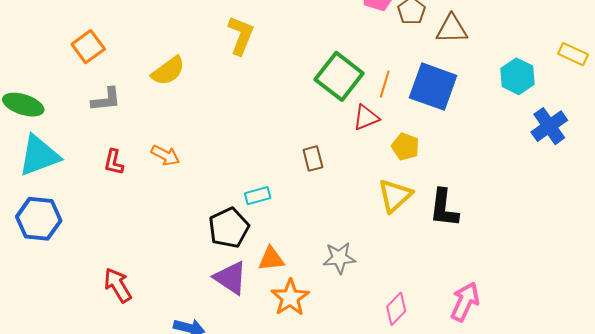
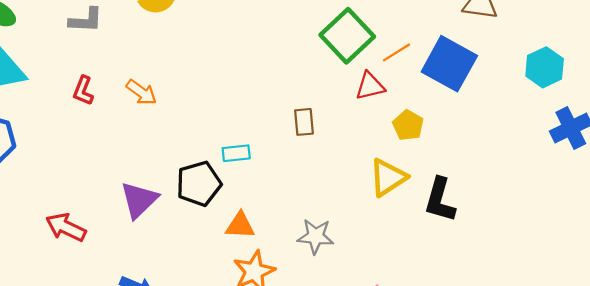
orange line: (385, 84) -> (396, 52), turned 32
purple triangle: (231, 278) -> (139, 200), moved, turned 33
red arrow: (118, 285) -> (66, 227), turned -42

